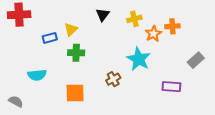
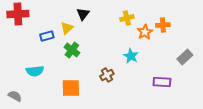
black triangle: (103, 15) -> (83, 14), moved
green cross: (76, 53) -> (72, 50), turned 35
cyan star: (139, 59) -> (131, 56), size x0.7

